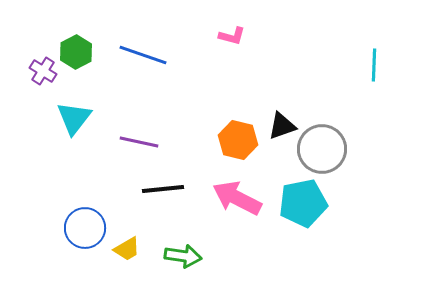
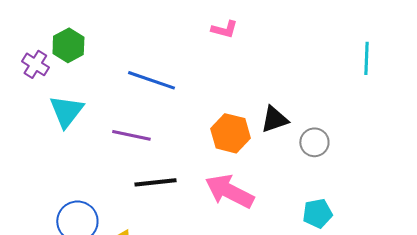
blue line: (143, 55) -> (151, 80), moved
gray circle: (322, 149) -> (314, 142), size x0.6
cyan pentagon: (303, 203) -> (317, 213), moved, size x0.6

